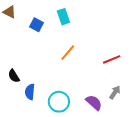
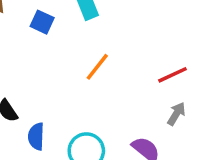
gray arrow: (115, 92) -> (176, 114), moved

